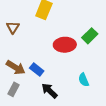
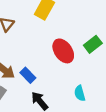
red ellipse: (65, 45) -> (63, 51), turned 50

